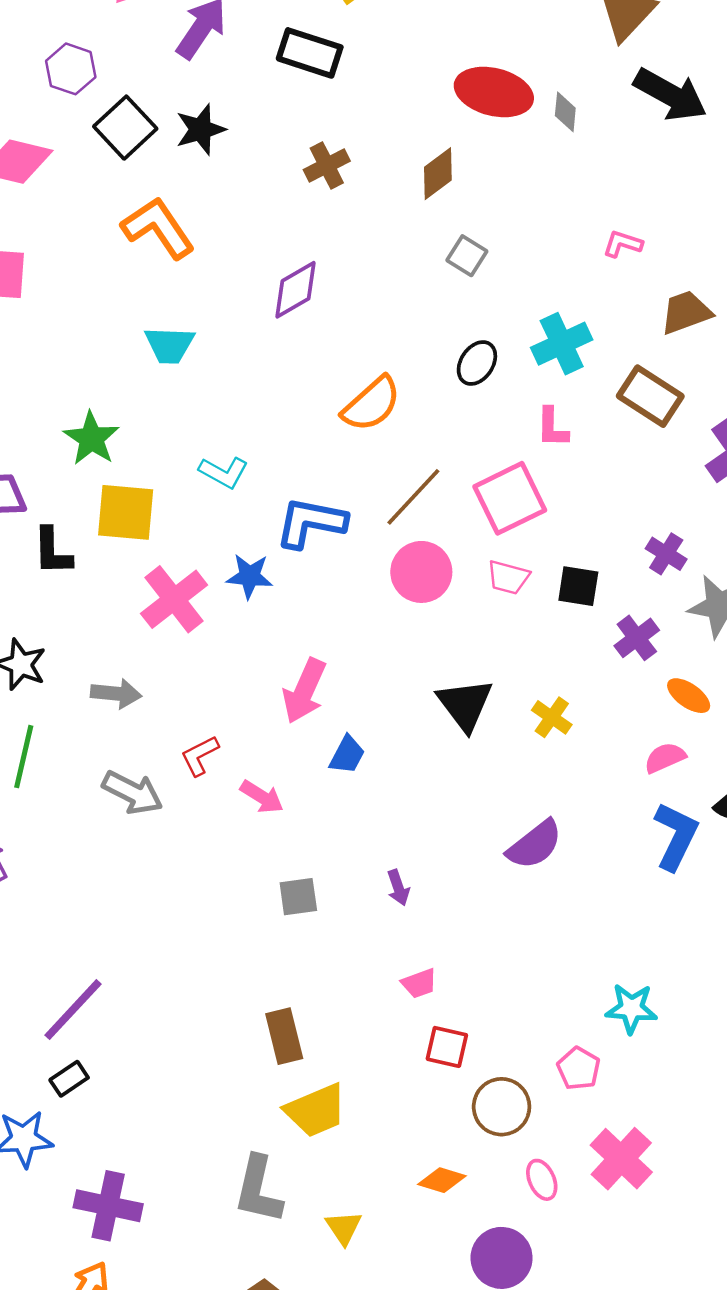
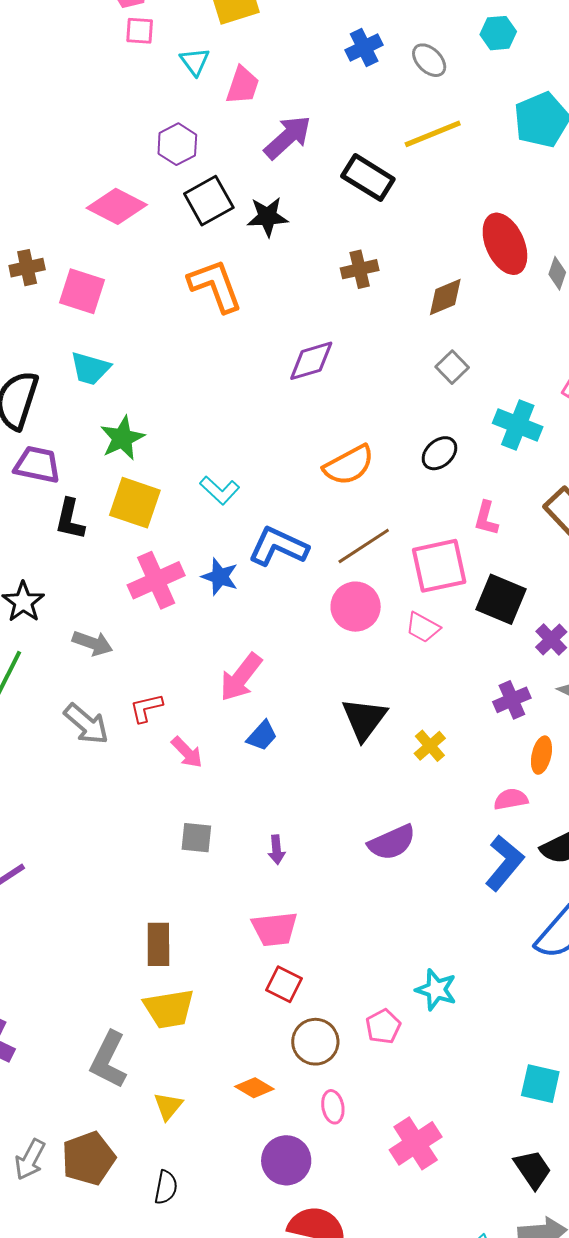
red ellipse: (494, 92) -> (505, 244), turned 38
cyan cross: (562, 344) -> (518, 425), moved, turned 33
cyan trapezoid: (170, 345) -> (90, 369), moved
black square: (578, 586) -> (501, 599), moved, size x1.4
orange ellipse: (689, 696) -> (541, 755), turned 54
pink trapezoid: (419, 983) -> (275, 929), size x1.6
pink cross: (621, 1159) -> (416, 1143), moved

